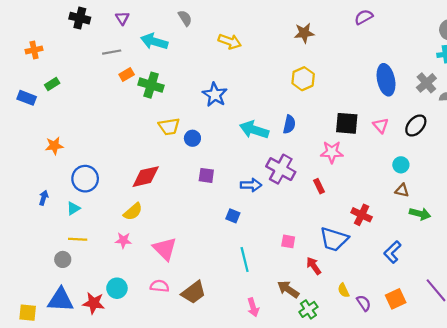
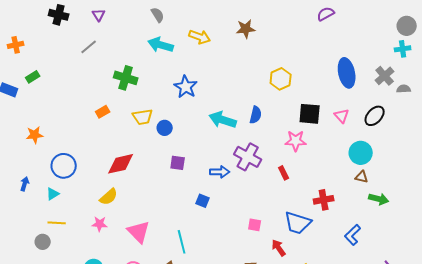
brown star: (304, 33) -> (246, 29), moved
cyan arrow: (154, 41) -> (161, 45), moved
gray line: (112, 52) -> (89, 47), turned -30
orange rectangle: (127, 74) -> (103, 112), moved
yellow hexagon: (303, 79) -> (281, 79), moved
cyan circle: (401, 165) -> (361, 153), size x1.5
red cross: (362, 215) -> (324, 200), turned -36
cyan line: (245, 259) -> (182, 242), moved

